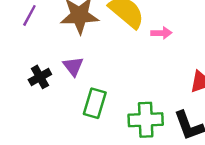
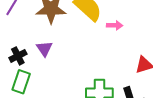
green rectangle: (95, 103) -> (21, 82), moved

